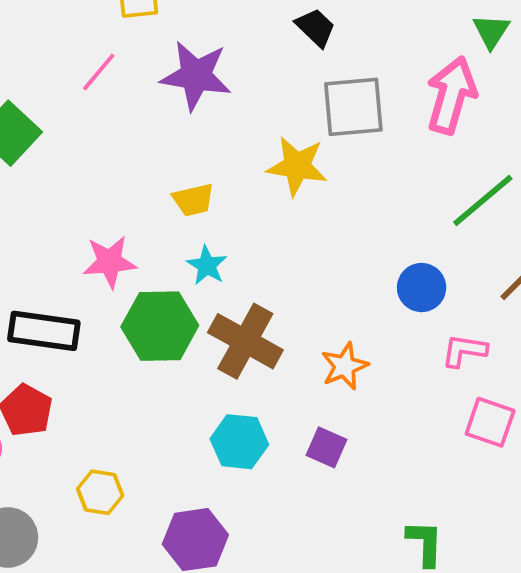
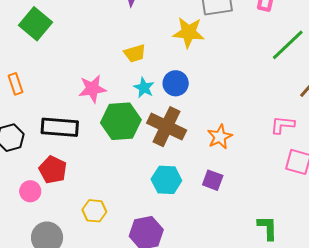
blue circle: (422, 288) -> (176, 83), moved

